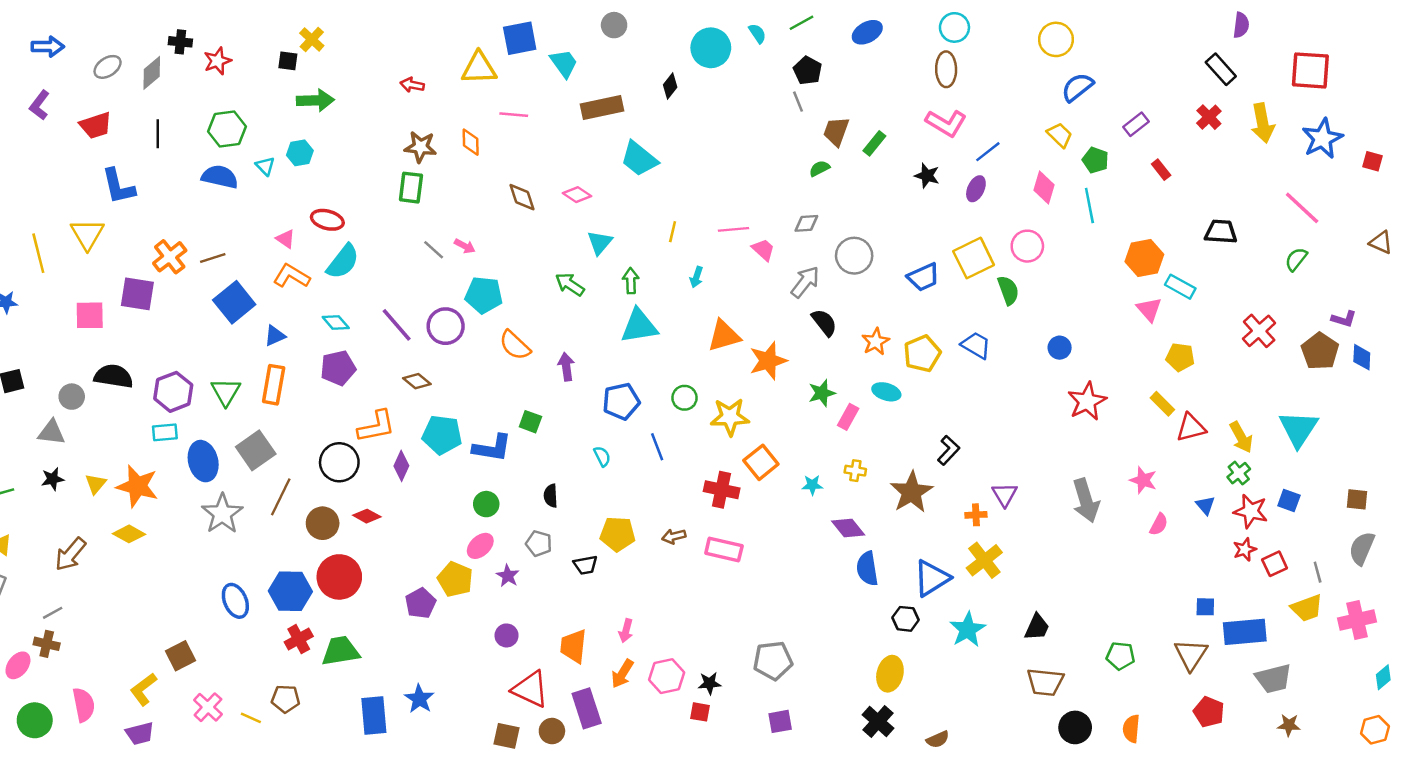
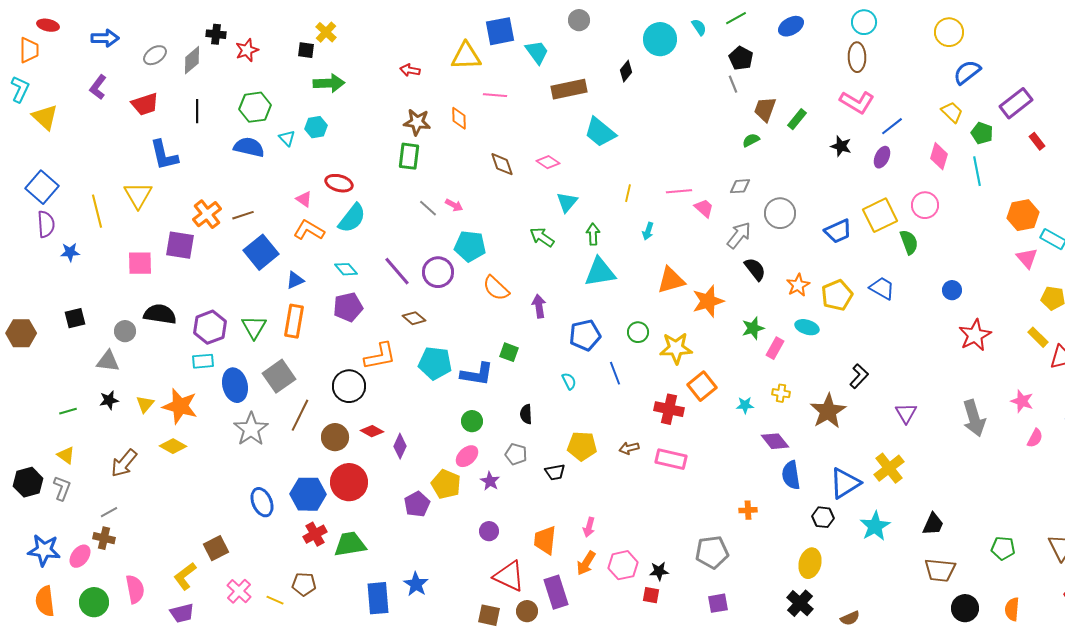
purple rectangle: (1136, 124) -> (1016, 103), size x1.5
purple diamond: (401, 466) -> (400, 446), moved
orange cross: (976, 515) -> (748, 510), moved

